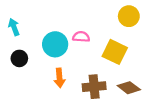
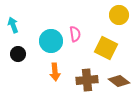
pink semicircle: (81, 37) -> (75, 34), turned 77

